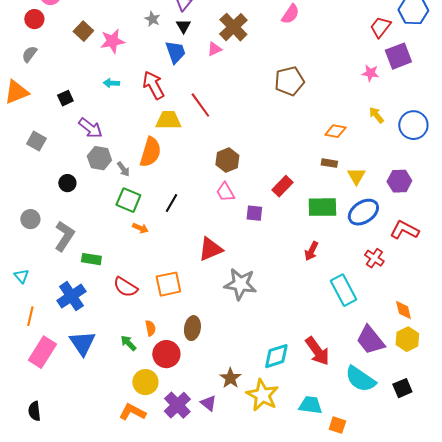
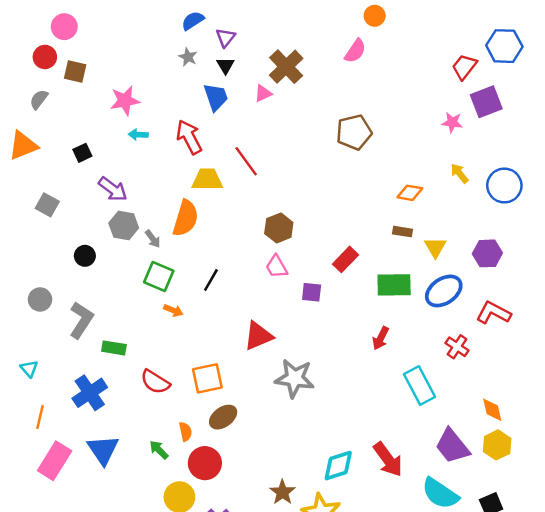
brown square: (83, 31) -> (75, 72), moved, turned -30
pink star: (112, 41) -> (125, 101), moved
brown ellipse: (192, 328) -> (223, 417), moved, turned 45

